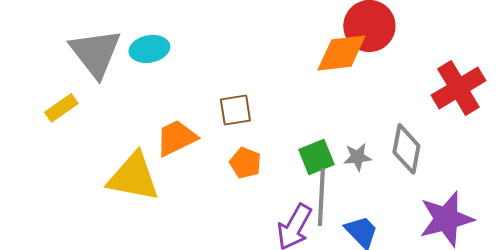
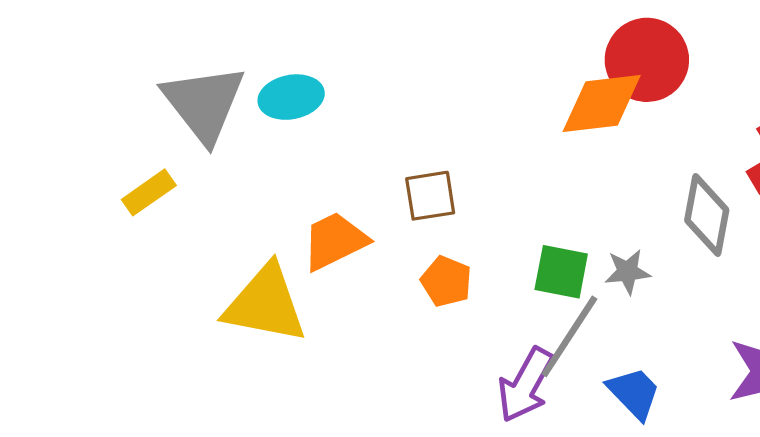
gray diamond: (406, 149) -> (707, 215), moved
green square: (316, 157) -> (561, 272), turned 33
gray line: (321, 197) -> (569, 336), turned 30

